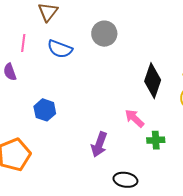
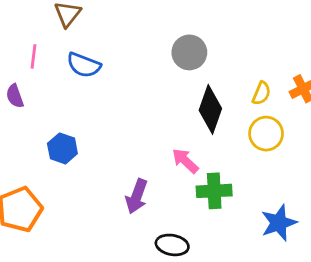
gray circle: (104, 34) -> (189, 52), moved
green cross: (156, 140) -> (214, 191), size x1.4

